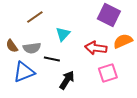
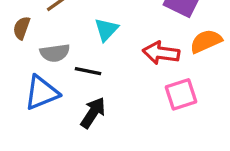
brown semicircle: (12, 46) -> (22, 28), moved, turned 56
black arrow: (67, 80) -> (93, 113), moved

